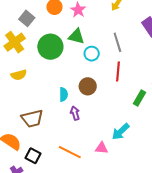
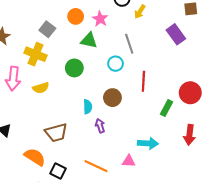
green triangle: (76, 36) -> (89, 41), moved
yellow cross: (15, 42) -> (35, 54), turned -30
gray line: (117, 42) -> (129, 44), moved
green circle: (50, 47) -> (74, 68), moved, size x0.7
cyan arrow: (121, 132) -> (148, 143), turned -132

